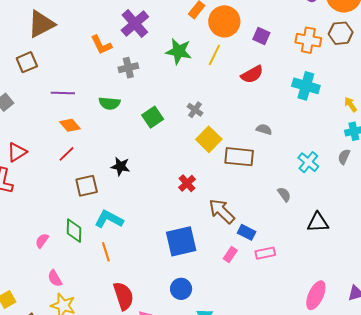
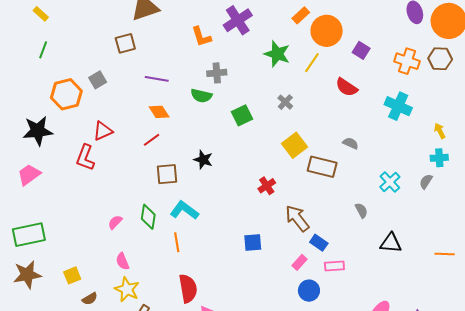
gray cross: (128, 68) -> (217, 73), moved
red semicircle: (252, 74) -> (347, 87), turned 55
gray cross: (195, 110) -> (285, 102), moved
blue square: (181, 241) -> (253, 243), size x0.6
blue circle: (181, 289) -> (309, 291), moved

